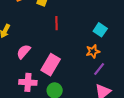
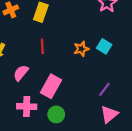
red line: (57, 23) -> (42, 46), moved
orange star: (93, 51) -> (81, 49), moved

